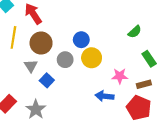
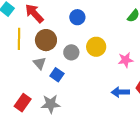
blue circle: (81, 40) -> (77, 17), moved
blue arrow: (105, 96) -> (120, 92), moved
gray star: (36, 109) -> (51, 104), turned -30

